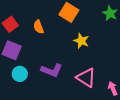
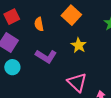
purple L-shape: (52, 70) -> (46, 56), moved

